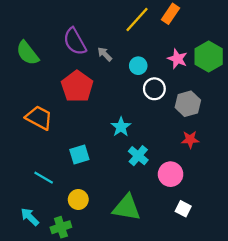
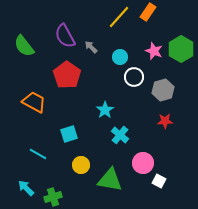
pink circle: (171, 174) -> (143, 163), moved
yellow circle: (78, 200) -> (81, 165), moved

